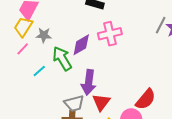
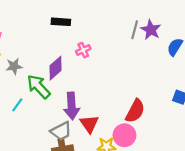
pink cross: (110, 34) -> (83, 50), size x0.6

